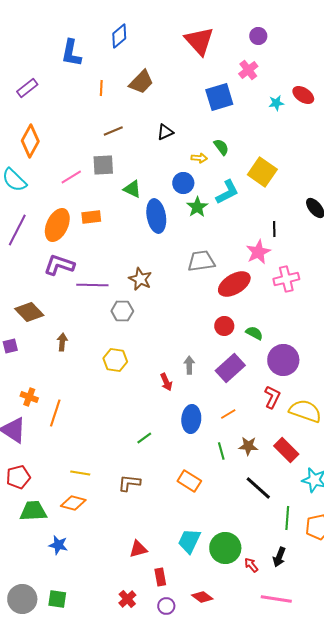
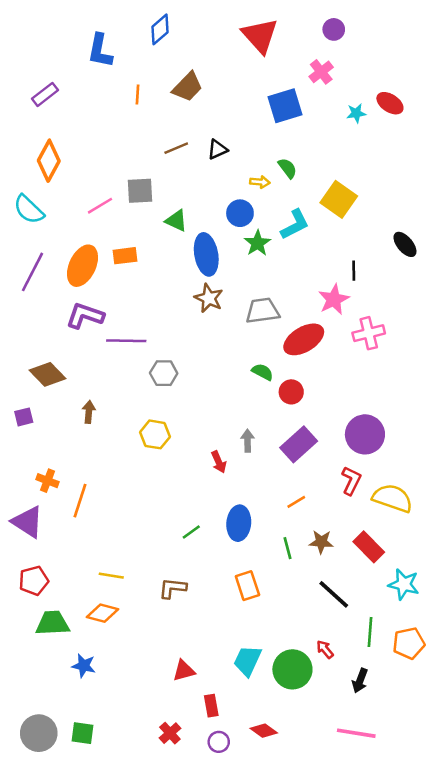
brown line: (113, 131) -> (176, 148), moved
brown star: (140, 279) -> (209, 298), moved
green semicircle: (254, 333) -> (262, 372), moved
blue ellipse: (191, 419) -> (239, 523), moved
orange rectangle: (189, 481) -> (247, 586), turned 40
red arrow: (251, 565) -> (325, 649), moved

